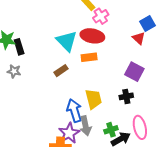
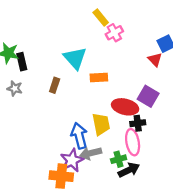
red ellipse: (92, 36) -> (125, 107), moved
brown rectangle: (61, 71) -> (55, 85), moved, turned -40
gray arrow: (86, 126) -> (91, 153), turned 84
pink ellipse: (140, 127) -> (133, 142), moved

